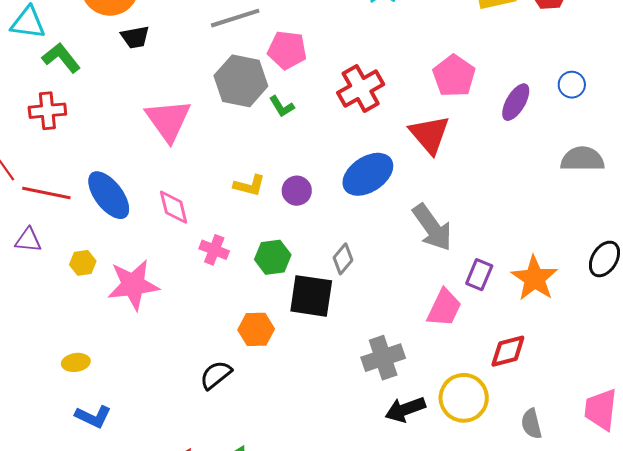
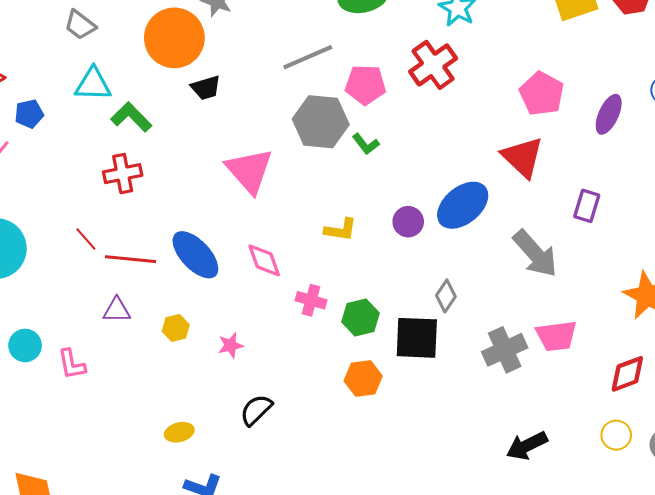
red cross: (361, 89) -> (433, 65), moved
purple circle: (297, 191) -> (408, 222), moved
green hexagon: (273, 257) -> (360, 317), moved
purple rectangle: (479, 275) -> (587, 206), moved
pink star: (133, 285) -> (231, 345), size x0.5
pink trapezoid: (444, 308) -> (556, 336), turned 63
gray cross: (383, 358) -> (505, 350), moved
black semicircle: (216, 375) -> (256, 410), moved
yellow circle: (464, 398) -> (616, 435), moved, size x0.6

